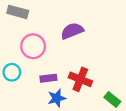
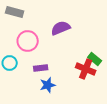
red cross: (80, 79) -> (86, 69), moved
green rectangle: (112, 99) -> (95, 59), moved

